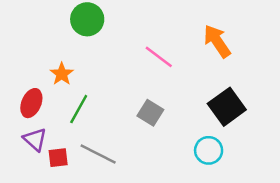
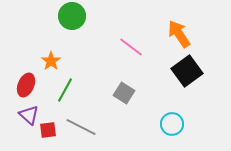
black square: (227, 107) -> (187, 71), moved

